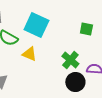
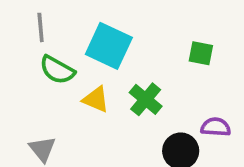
green cross: (70, 60) -> (146, 99), moved

